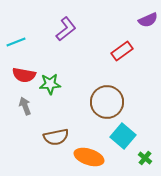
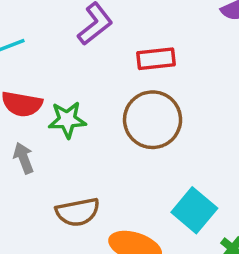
red rectangle: (122, 51) -> (156, 59), moved, turned 30
brown circle: (107, 102) -> (153, 120), moved

